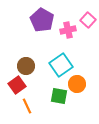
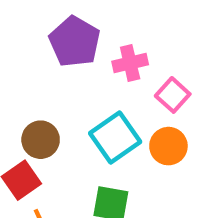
pink square: (88, 20) -> (173, 95), moved
orange circle: (77, 84) -> (168, 146), moved

